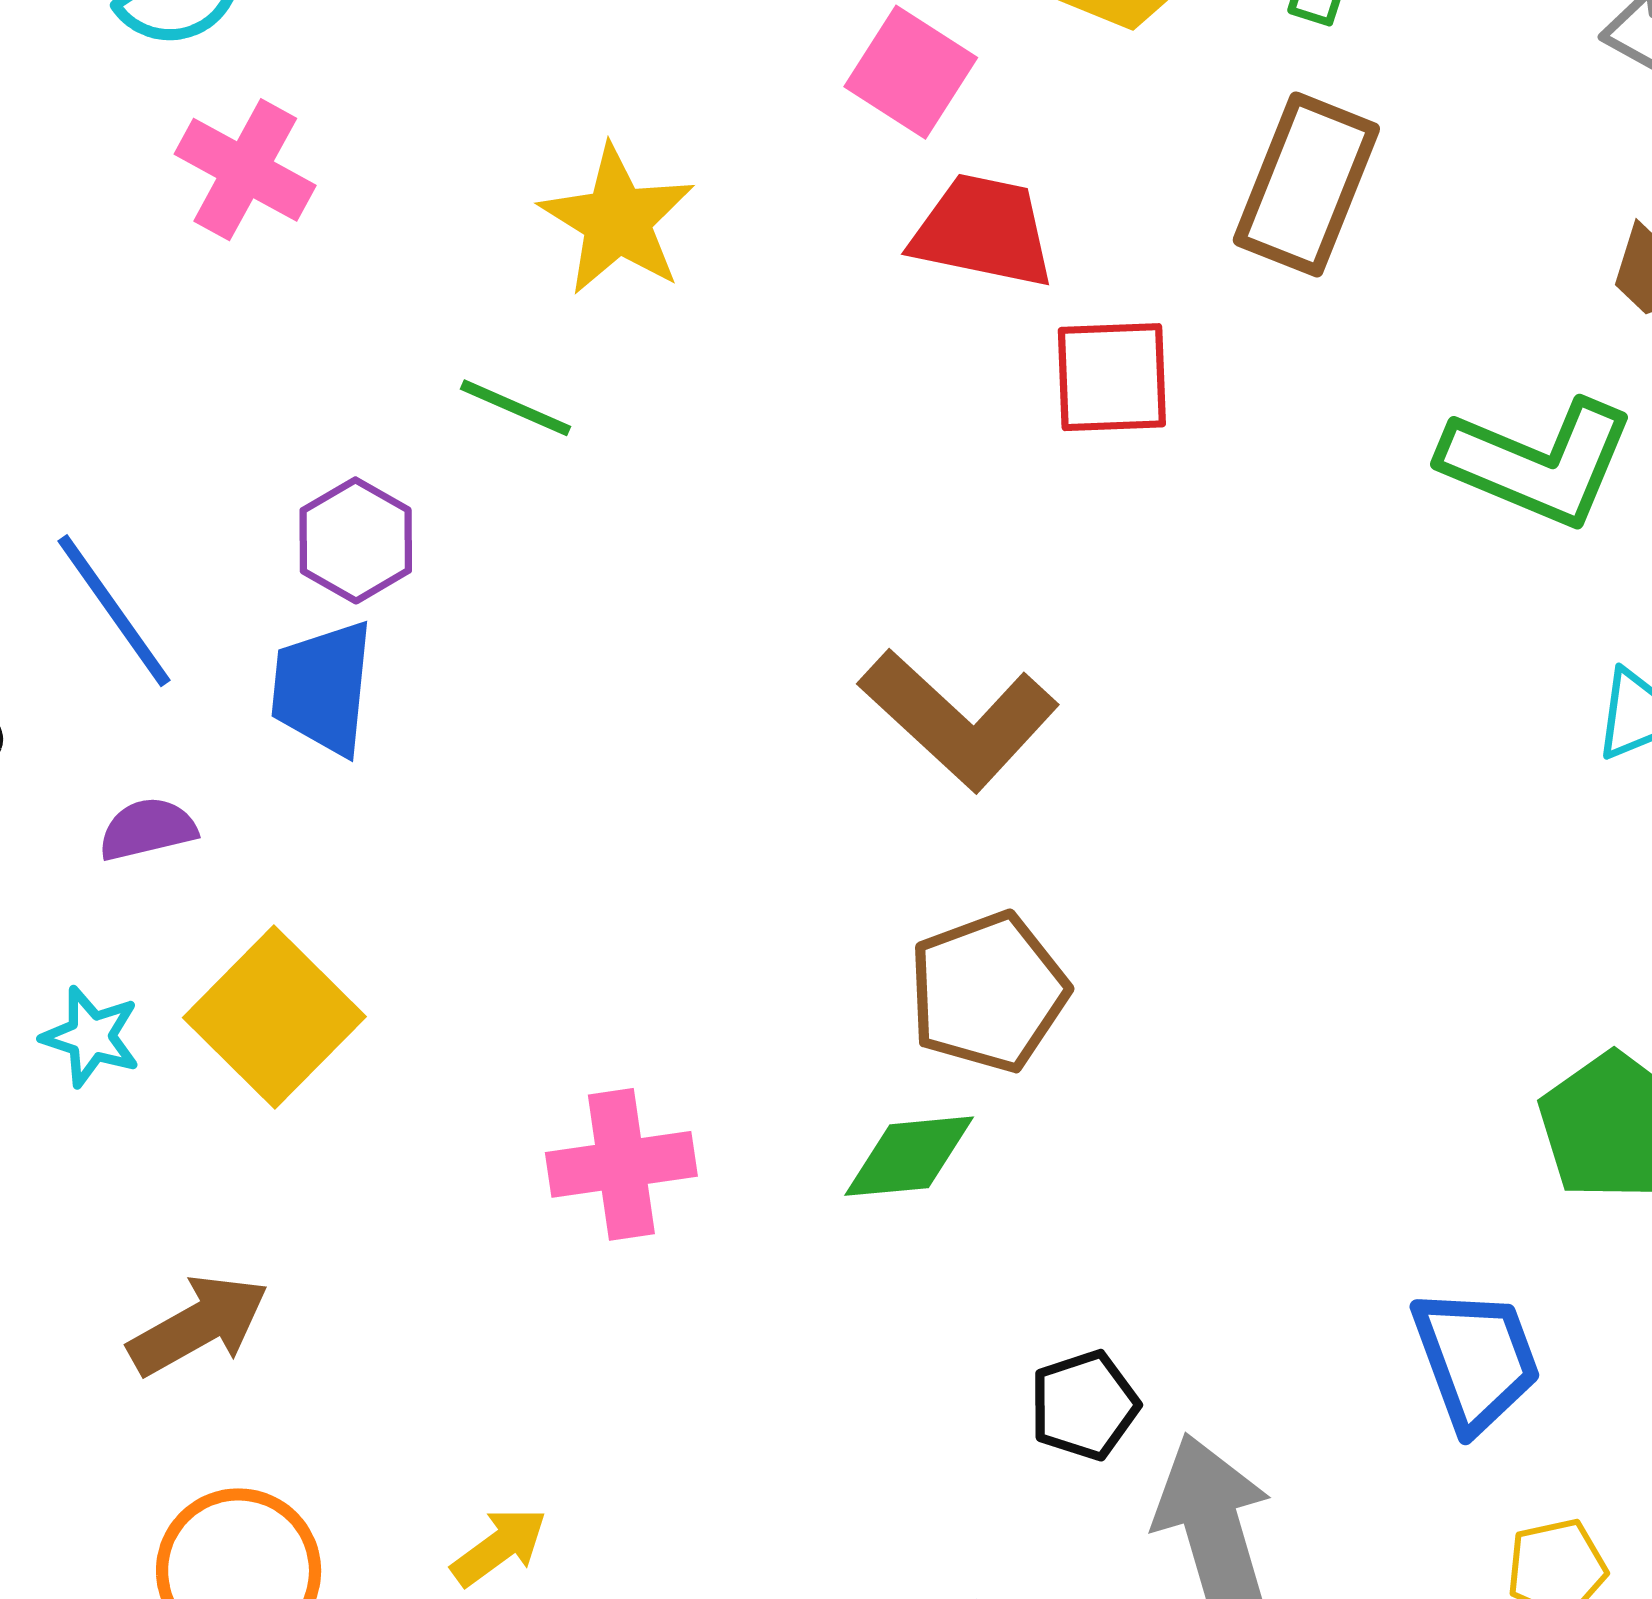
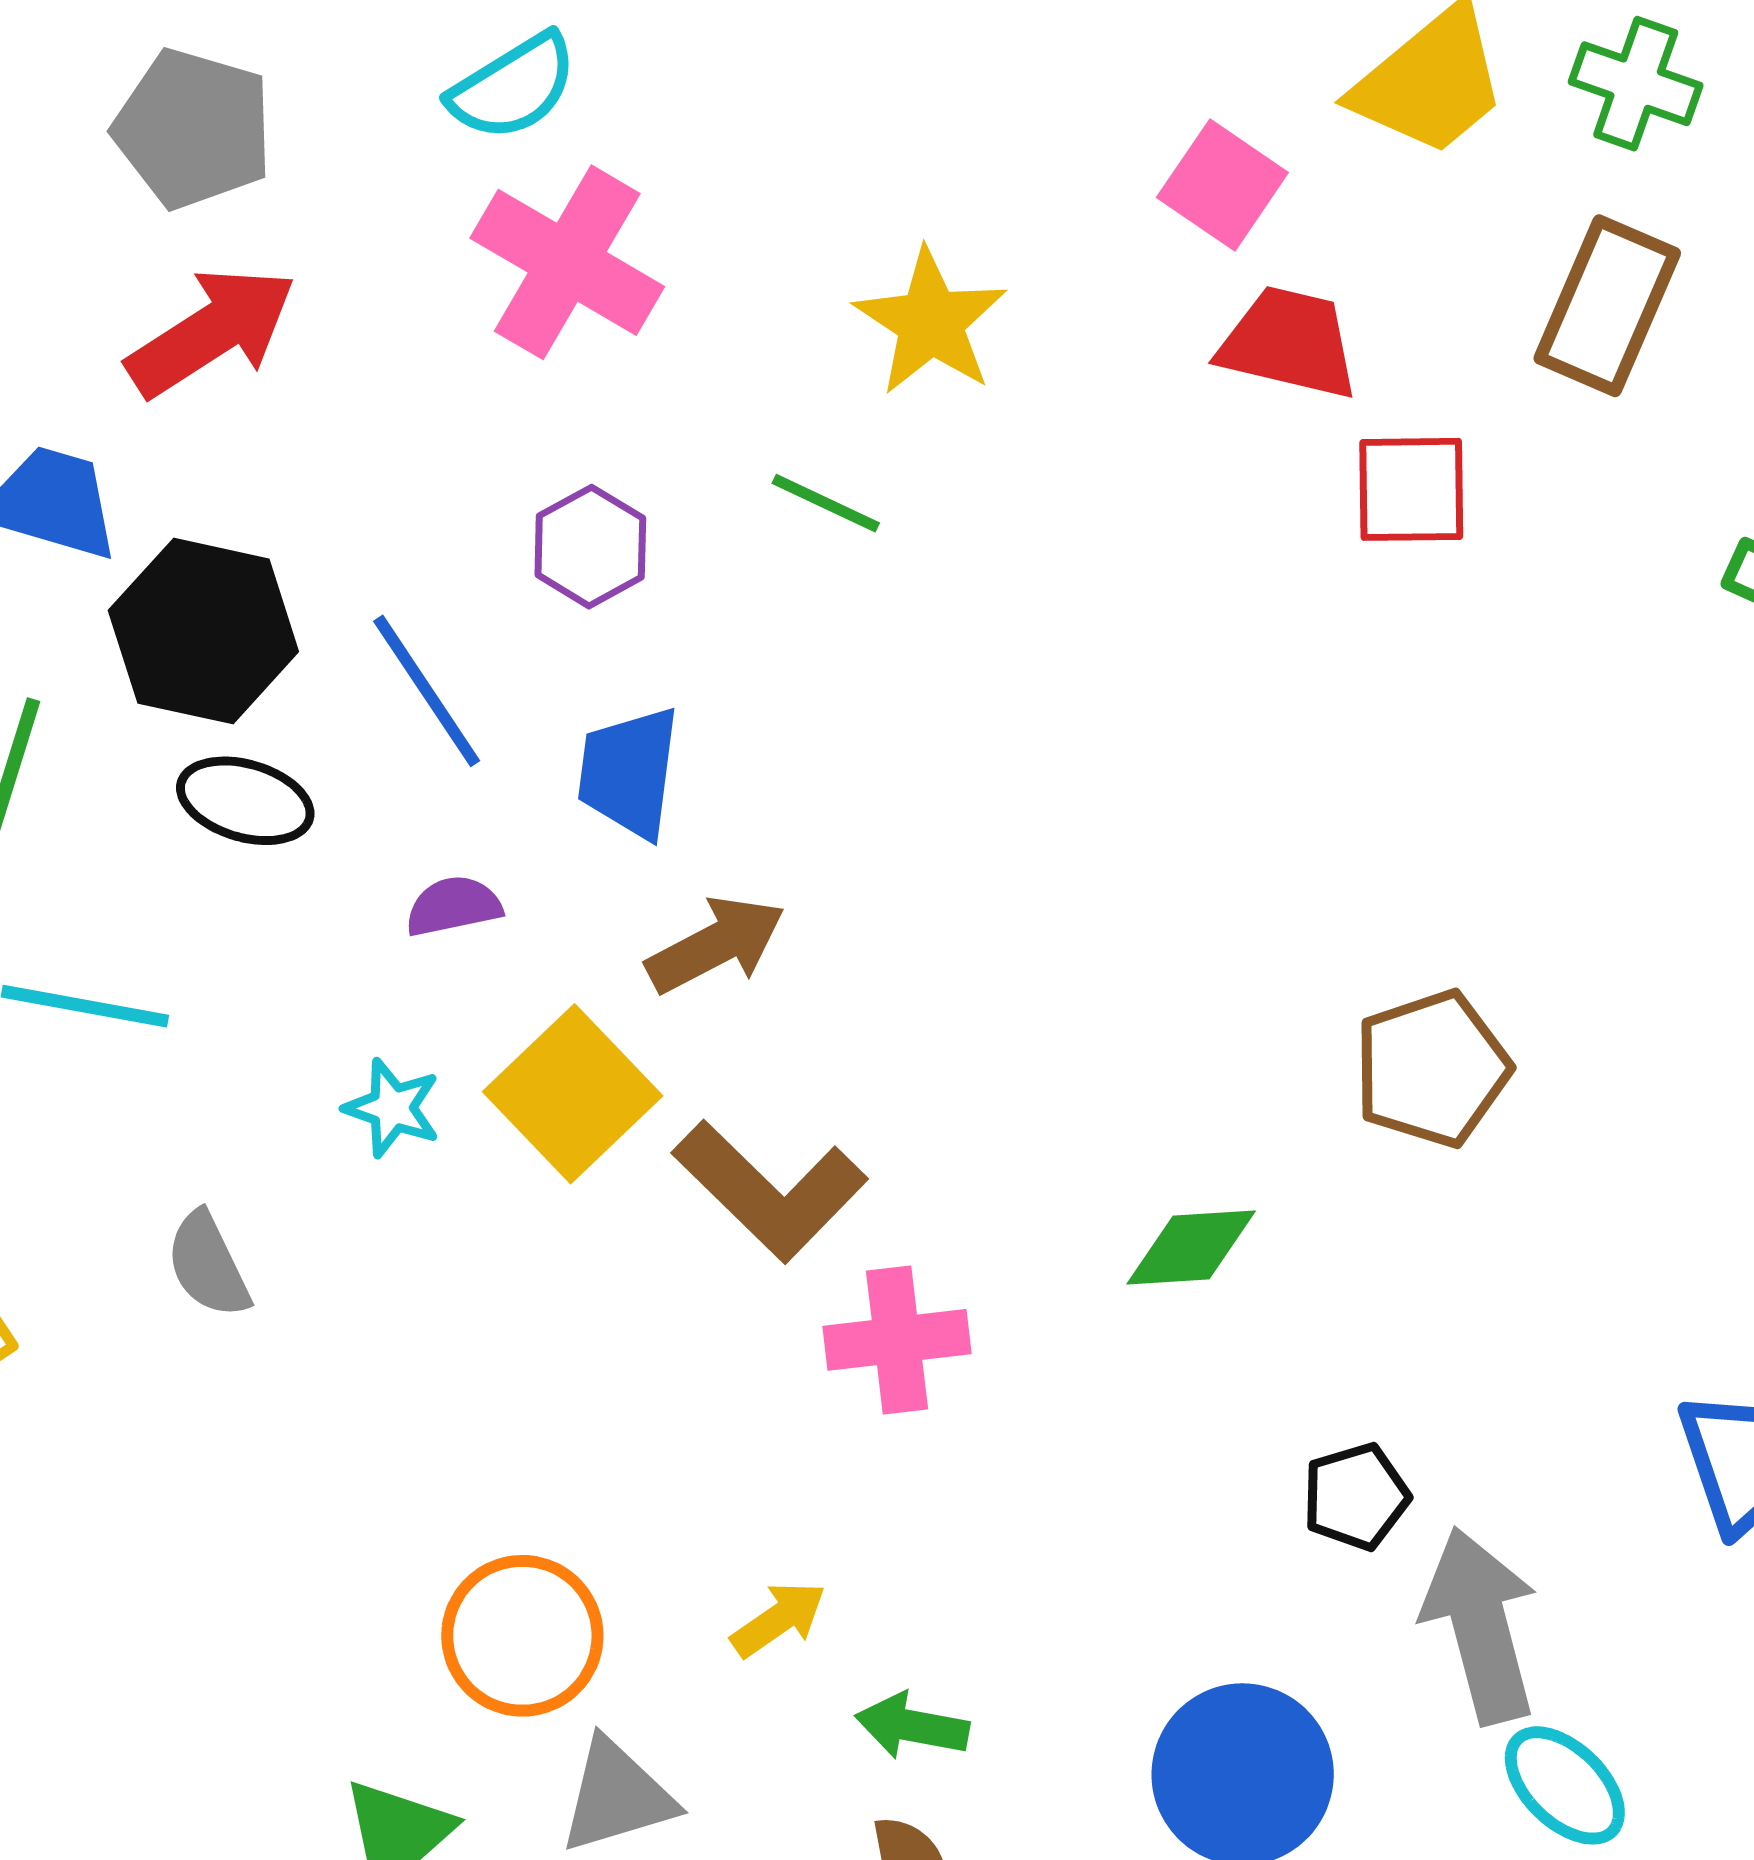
pink cross: (245, 170) -> (567, 262), size x1.4
purple hexagon: (356, 540) -> (590, 547), moved
brown L-shape: (959, 720) -> (770, 1191), moved
brown pentagon: (988, 992) -> (1432, 1069), moved
pink cross: (621, 1164) -> (897, 1340), moved
brown arrow: (199, 1325) -> (716, 945), moved

